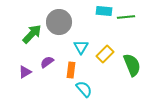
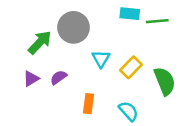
orange rectangle: (71, 70) -> (89, 104), moved
purple triangle: (25, 72) -> (31, 79), moved
cyan semicircle: (84, 89) -> (128, 111), moved

